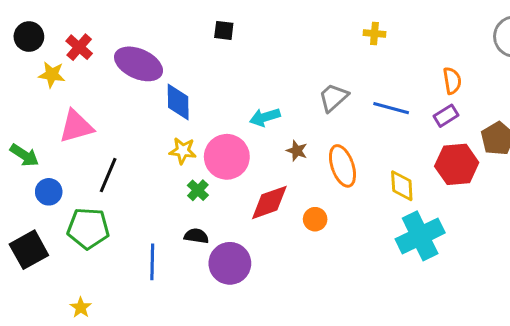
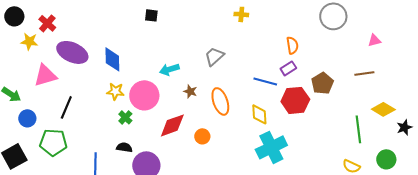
black square: (224, 30) -> (151, 15), moved
purple ellipse: (139, 64) -> (72, 52), moved
blue line: (391, 108) -> (265, 81), moved

